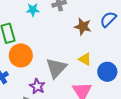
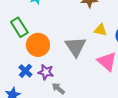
purple star: (37, 86) -> (46, 72), moved

